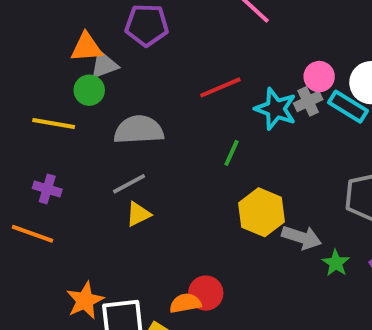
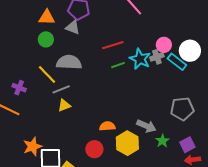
gray triangle: (104, 65) -> (73, 27), moved, turned 35
yellow line: (54, 124) -> (47, 74), moved, turned 30
green line: (231, 153) -> (118, 65), moved, turned 40
yellow hexagon: (262, 212) -> (127, 143), moved
orange semicircle: (185, 303) -> (107, 126), moved

